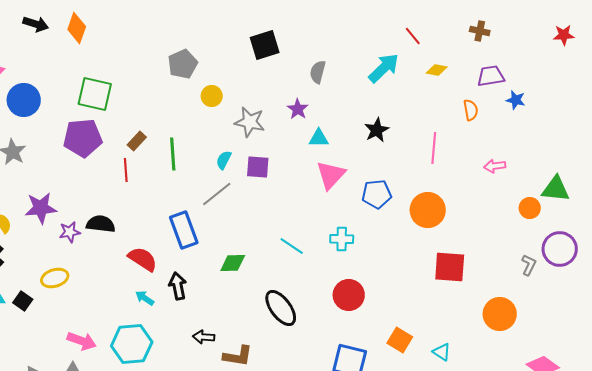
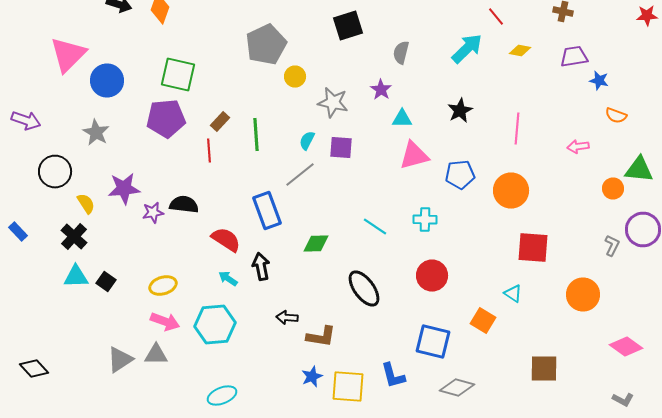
gray pentagon: (183, 64) -> (266, 44), size x1.4
orange semicircle: (471, 110) -> (616, 116), moved, turned 120
pink triangle: (331, 175) -> (414, 156), turned 32
yellow ellipse: (55, 278) -> (163, 286), moved
cyan triangle: (442, 352) -> (513, 294), moved

